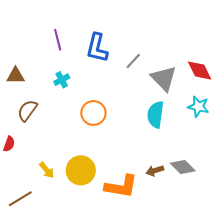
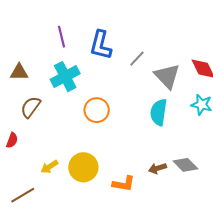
cyan cross: (62, 80) -> (65, 77), size x1.8
yellow arrow: (47, 170) -> (49, 167), turned 96
orange L-shape: (121, 186) -> (124, 184), size x0.7

